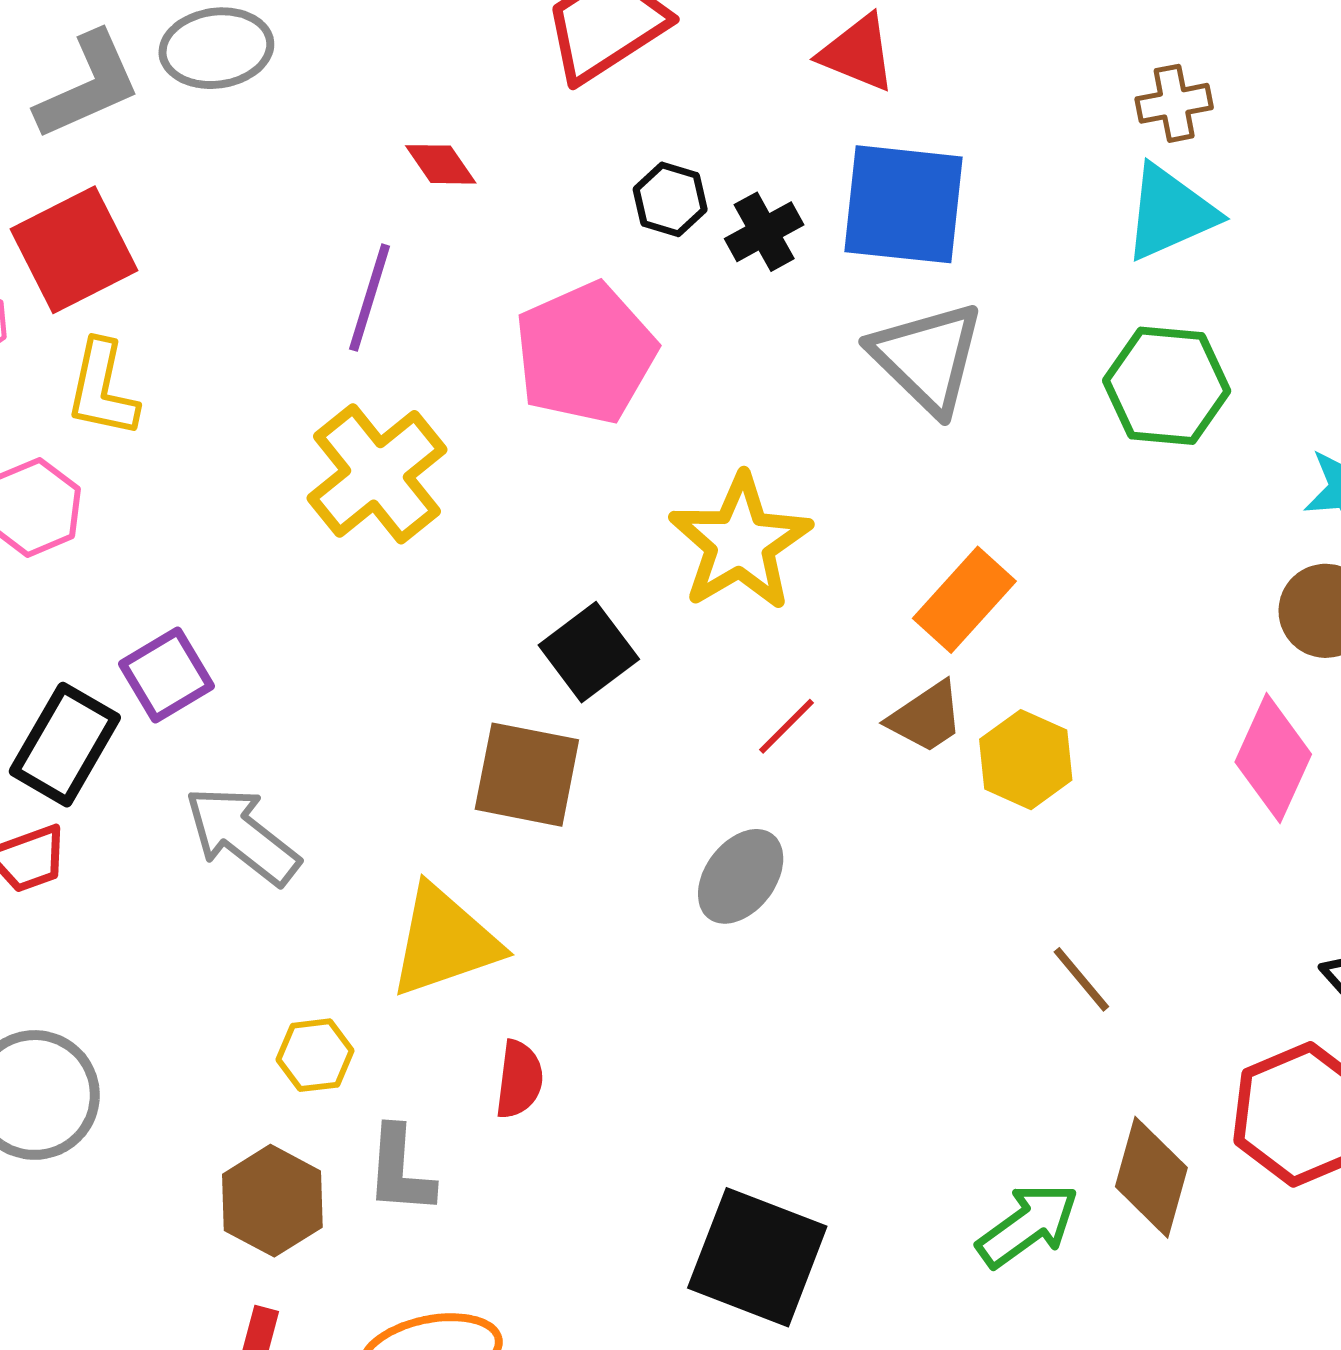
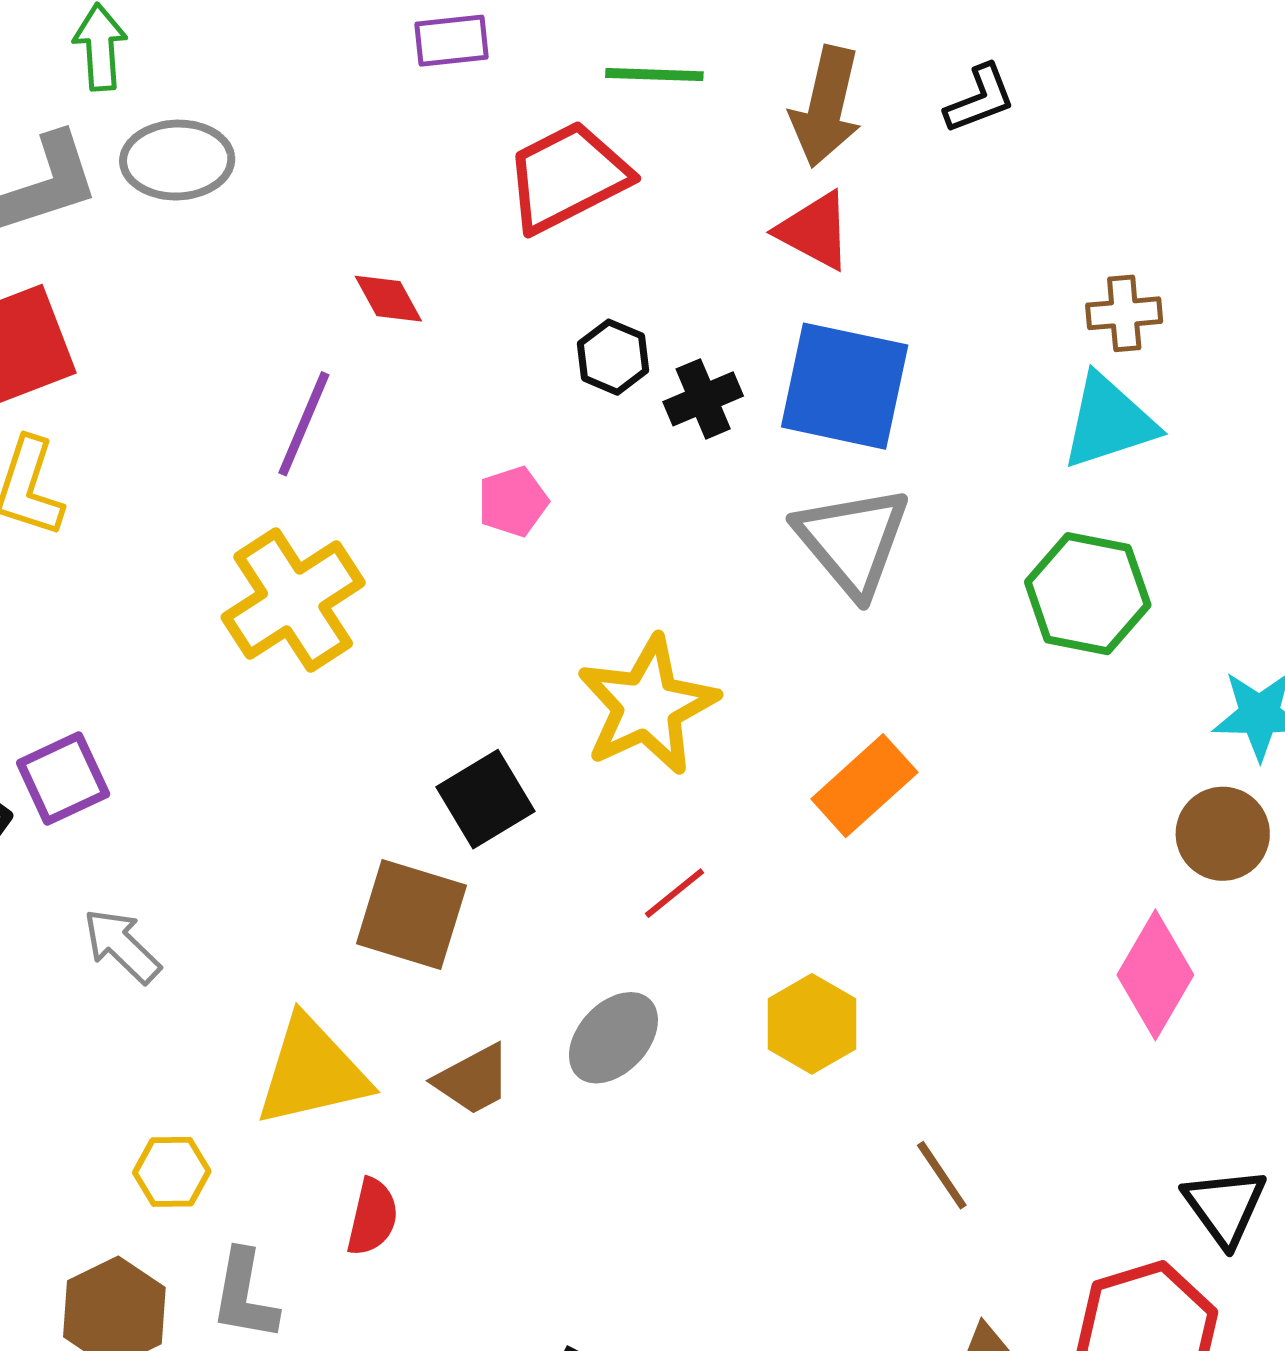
pink pentagon: (585, 353) -> (513, 501), size x0.5
brown trapezoid: (926, 717) -> (473, 1080), moved
yellow hexagon: (1026, 760) -> (812, 1024), moved
gray arrow: (242, 835) -> (122, 946), size x0.7

